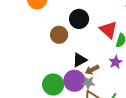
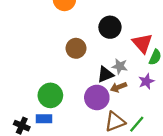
brown circle: (59, 35) -> (76, 48), moved
gray star: (88, 83) -> (120, 66), moved
green circle: (53, 84) -> (50, 95), moved

